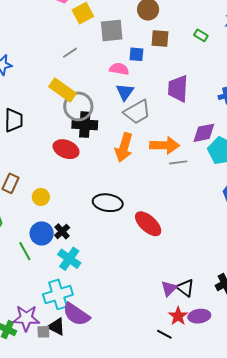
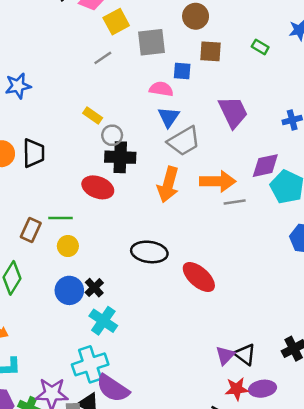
gray line: (70, 53) -> (103, 58), moved
purple trapezoid: (178, 89) -> (233, 112), turned 152
yellow rectangle: (63, 90) -> (93, 115), size x0.6
gray circle: (78, 106) -> (112, 135), size x0.6
green line: (25, 251) -> (61, 218), moved, turned -60
red star: (178, 316) -> (237, 389), turned 30

